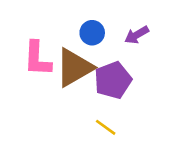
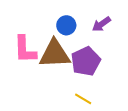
brown triangle: (74, 68) -> (55, 54), turned 32

